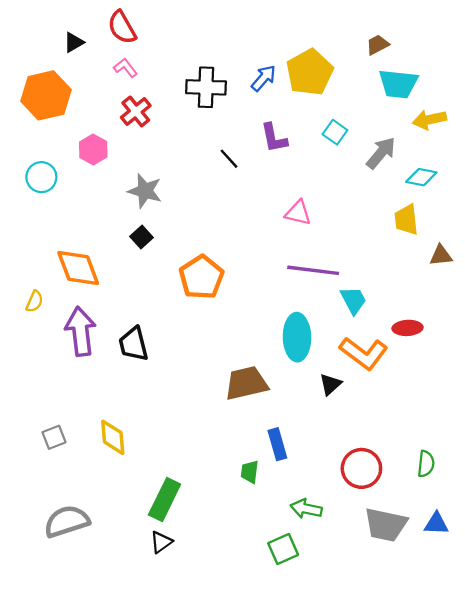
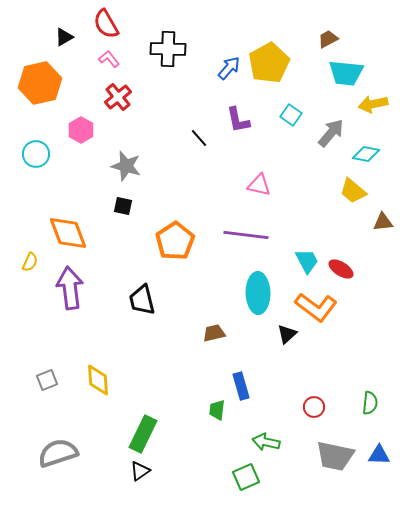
black cross: (206, 87) -> (168, 49), moved
yellow trapezoid: (406, 220) -> (353, 191), turned -44
black square: (142, 237) -> (123, 206), turned -36
purple line: (313, 270) -> (246, 235), moved
red ellipse: (407, 328) -> (341, 269), moved, turned 35
black trapezoid: (133, 344) -> (142, 300), moved
brown trapezoid: (246, 383) -> (214, 333), size x0.6
red circle: (361, 468) -> (314, 407), size x0.6

